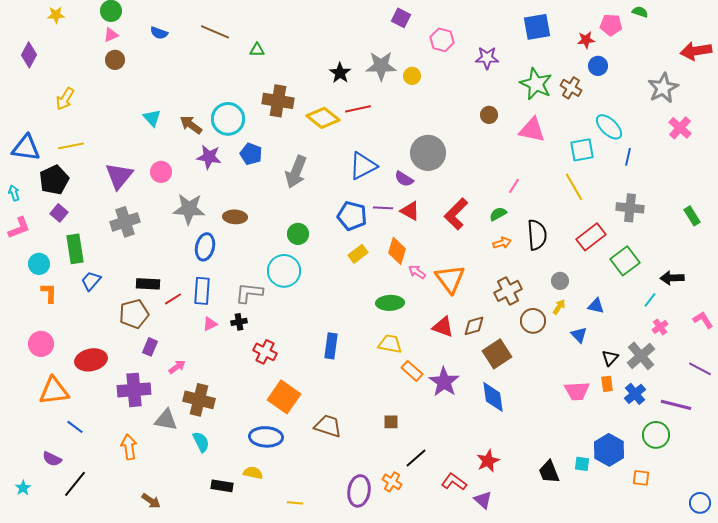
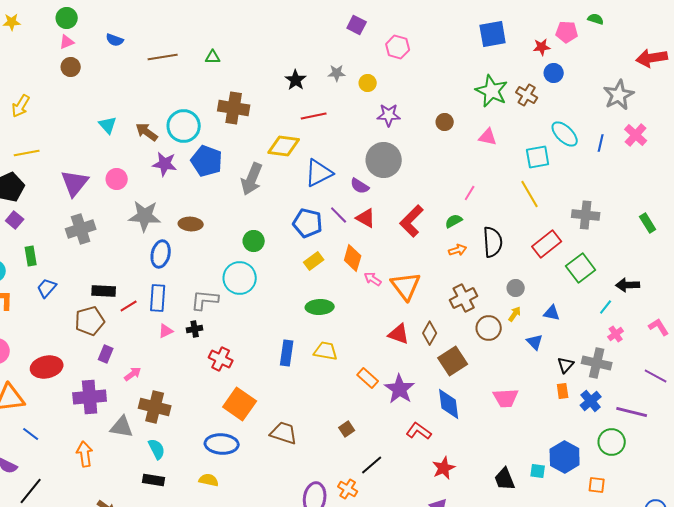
brown line: (215, 32) -> (163, 57), moved, turned -32
purple star: (487, 58) -> (389, 115), moved
gray star: (381, 66) -> (337, 73), size x0.6
yellow diamond: (323, 118) -> (284, 146), moved, turned -32
pink triangle: (532, 130) -> (488, 137), size x0.7
blue pentagon: (251, 154) -> (207, 161), size x1.4
blue line: (628, 157) -> (601, 143), moved
purple line: (383, 208) -> (339, 215), turned 42
green rectangle: (75, 249) -> (31, 256), size x0.7
green ellipse: (390, 303) -> (320, 307), moved
brown diamond: (474, 326) -> (430, 333), turned -45
yellow trapezoid: (390, 344) -> (326, 351), moved
gray cross: (641, 356) -> (597, 363), turned -36
pink trapezoid: (577, 391) -> (506, 398), moved
brown square: (391, 422) -> (347, 429), turned -35
red L-shape: (454, 482) -> (419, 431), moved
black rectangle: (222, 486) -> (154, 480), moved

